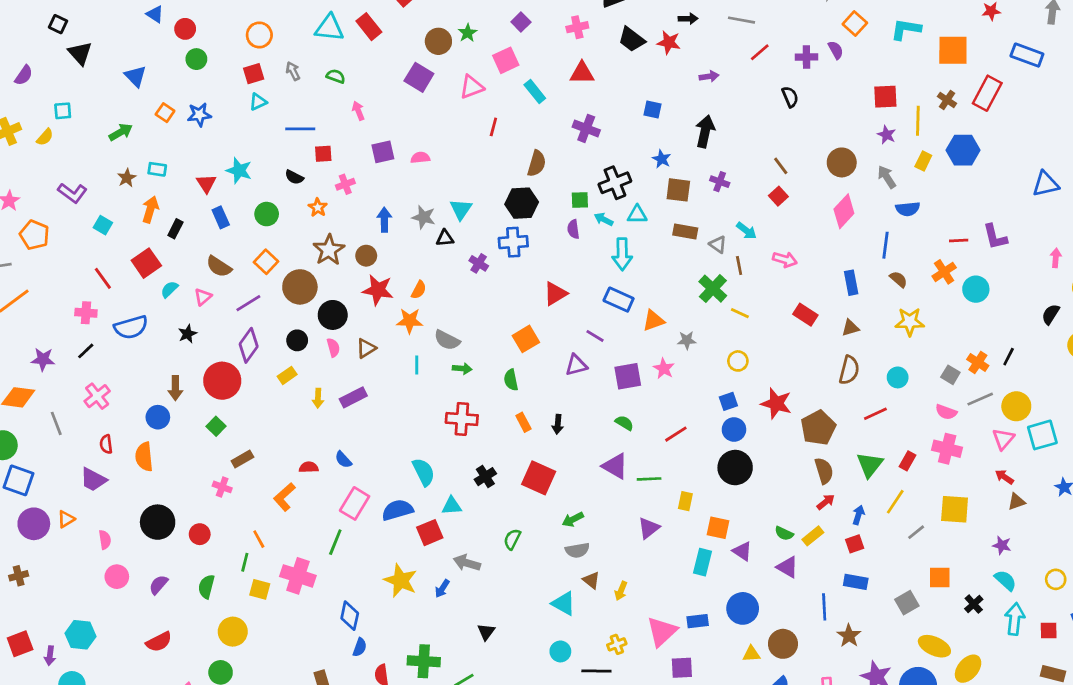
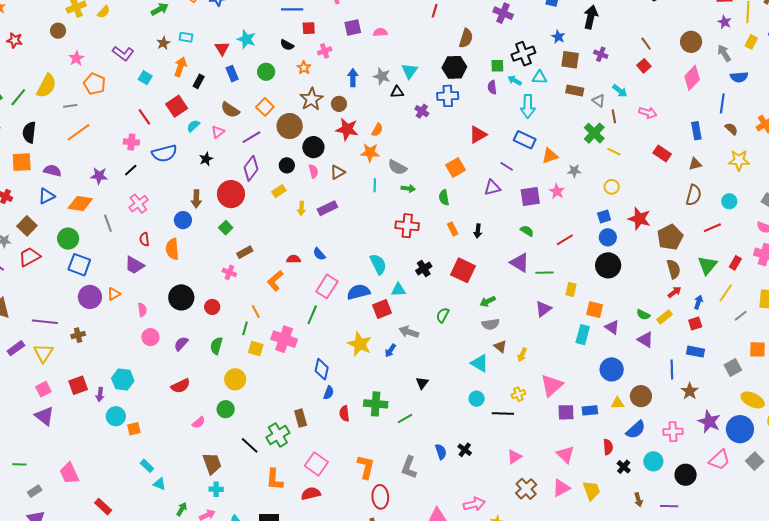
blue rectangle: (698, 621) -> (590, 410), moved

